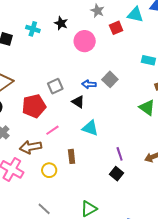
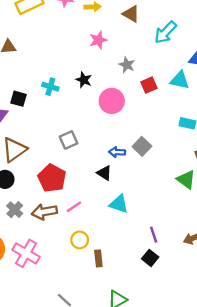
cyan triangle: (135, 15) -> (180, 80), moved
gray square: (55, 86) -> (69, 140), moved
red pentagon: (34, 106) -> (52, 178), turned -30
brown arrow: (31, 147) -> (44, 212), moved
brown rectangle: (72, 156) -> (98, 258), moved
yellow circle: (49, 170) -> (80, 240), moved

